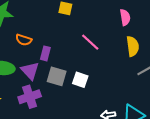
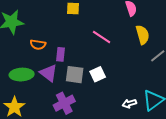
white square: (80, 80) -> (98, 74), turned -35
purple cross: (30, 97) -> (64, 103), moved

